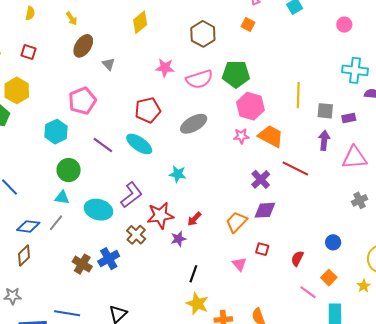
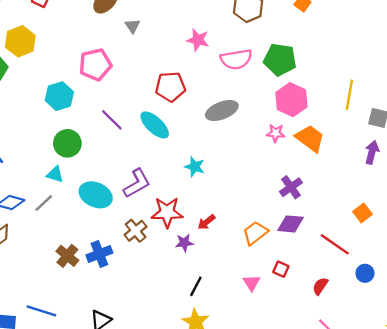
red line: (295, 169) -> (335, 244), moved
orange square: (329, 278) -> (363, 213), moved

